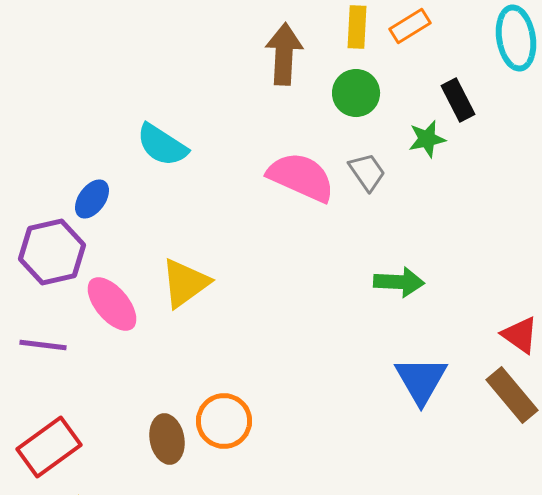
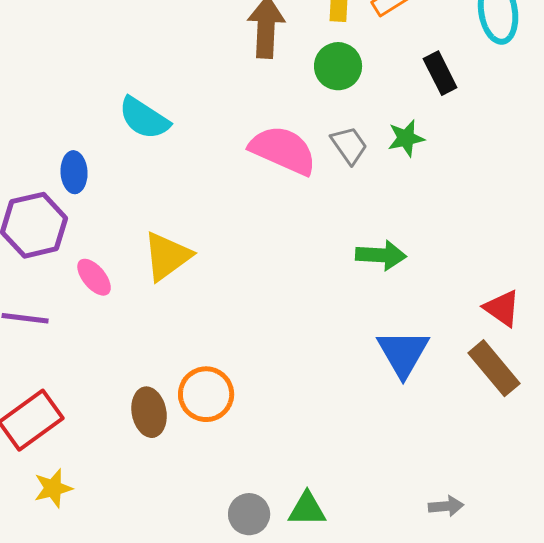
green star: (427, 139) -> (406, 138), moved
blue ellipse: (92, 199) -> (74, 172), turned -39
pink ellipse: (112, 304) -> (94, 277), size x0.7

